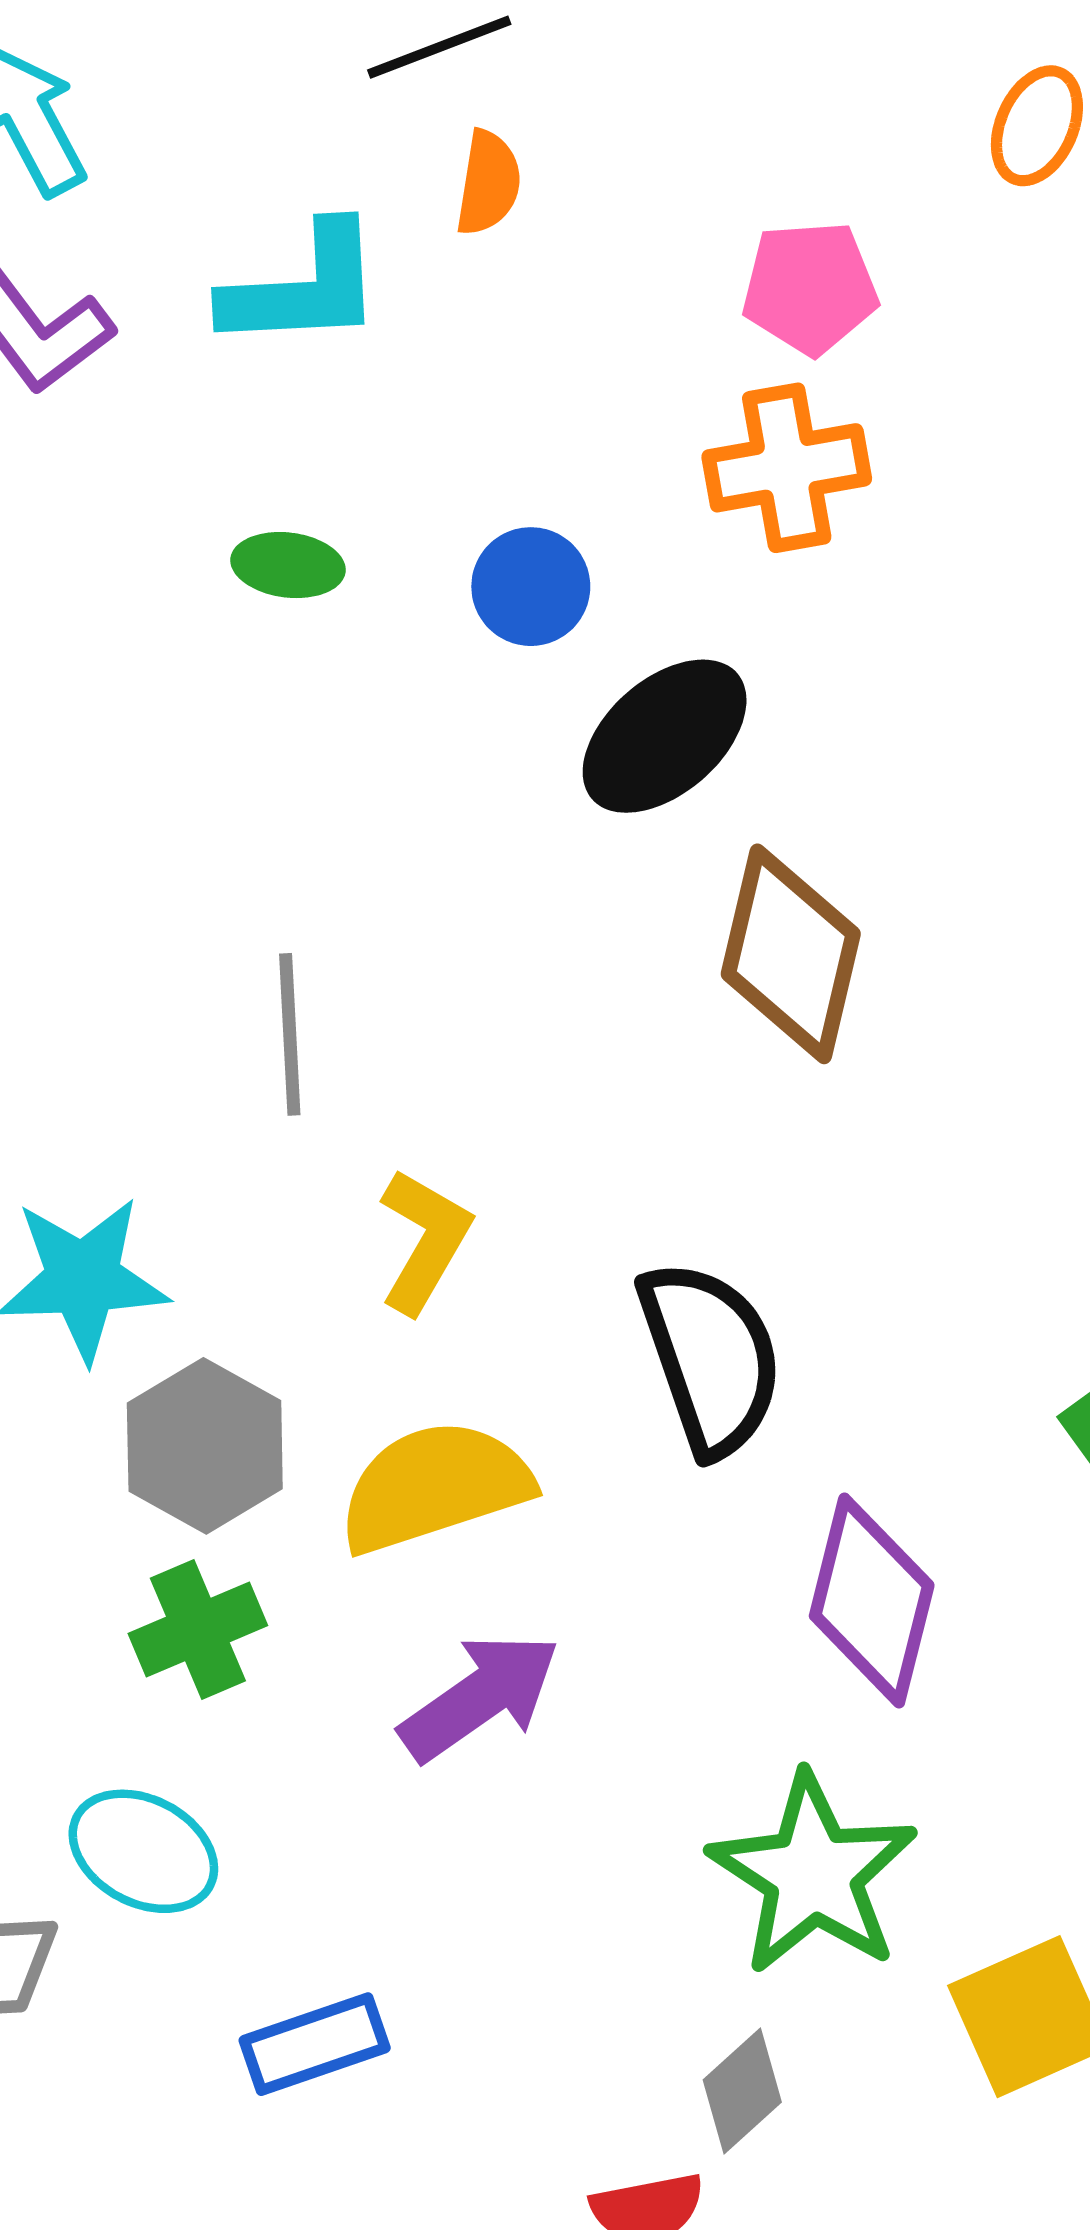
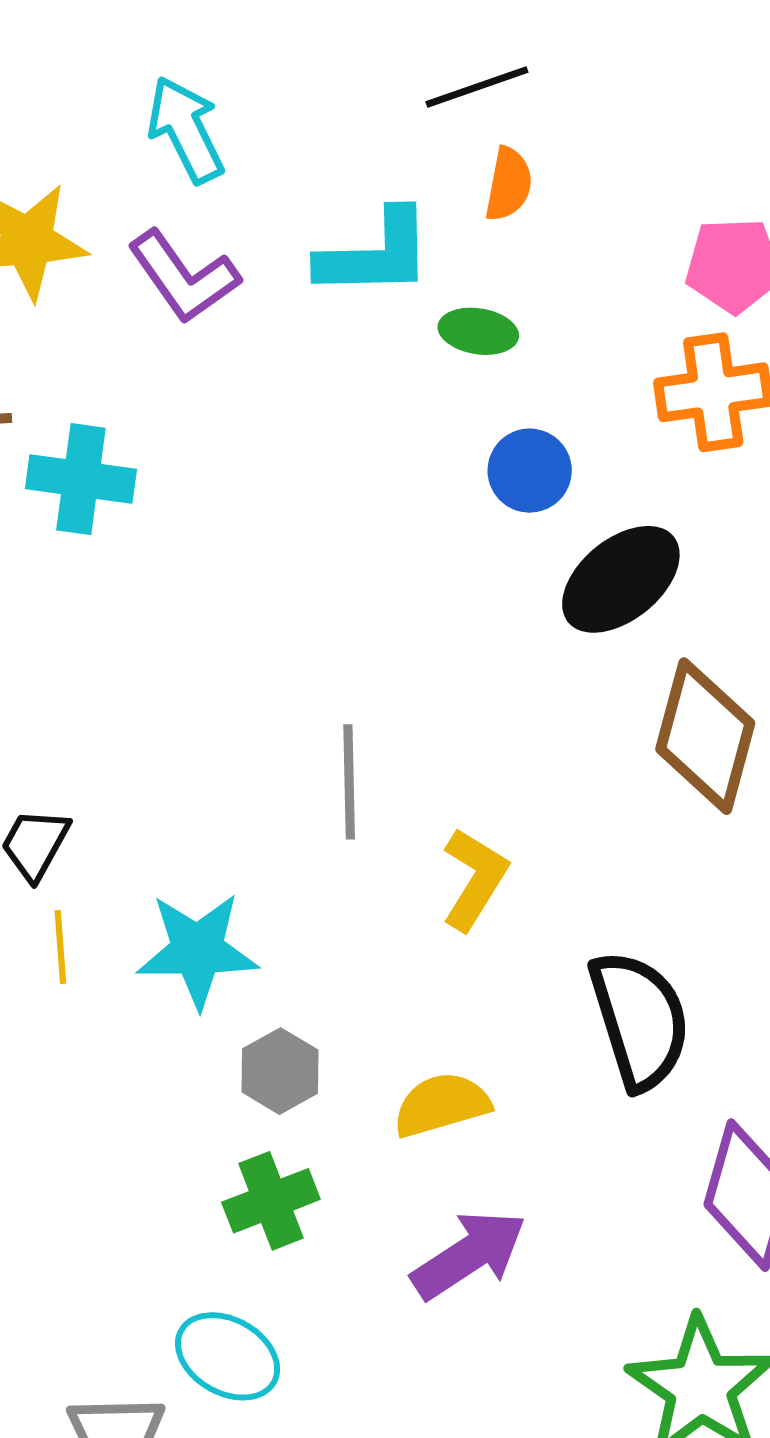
green ellipse: (288, 565) -> (478, 331), moved
yellow L-shape: (424, 1241) -> (474, 879), moved
gray hexagon: (205, 1446) -> (280, 1071), size x0.7
yellow semicircle: (435, 1486) -> (442, 1105), size x0.7

